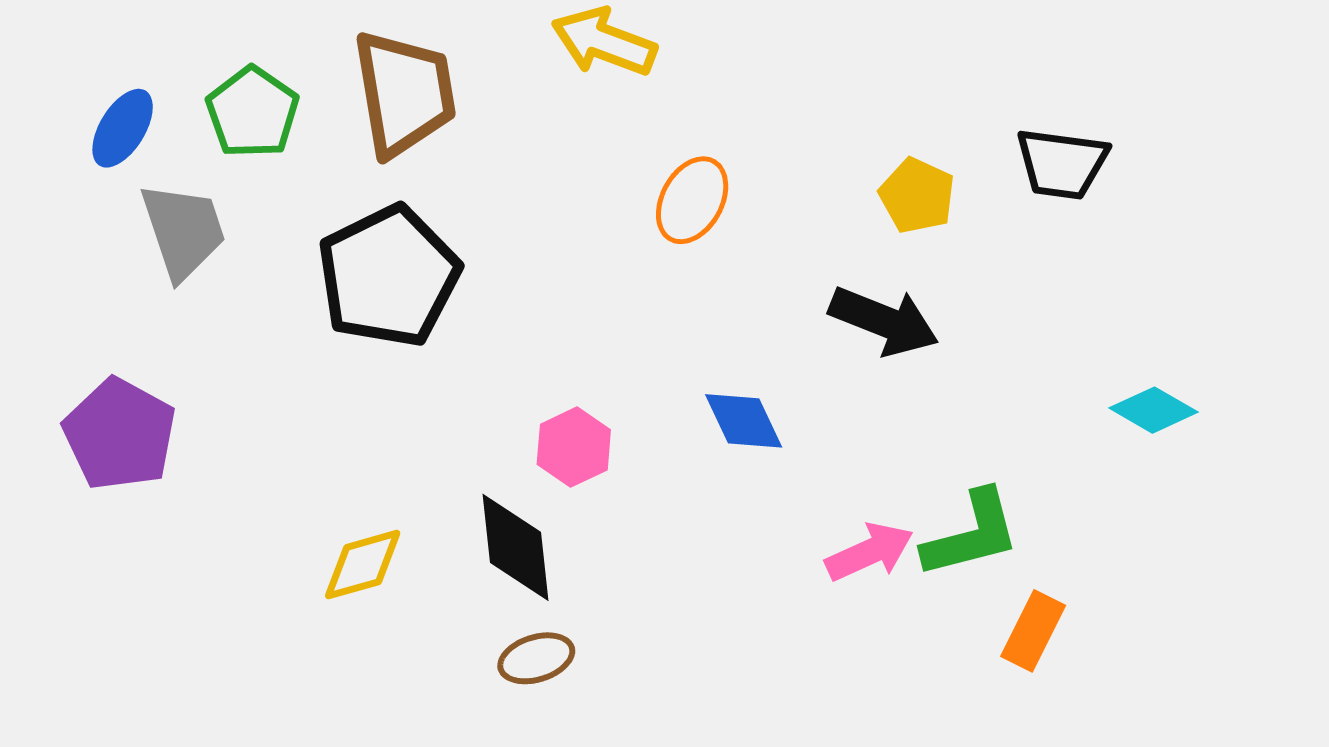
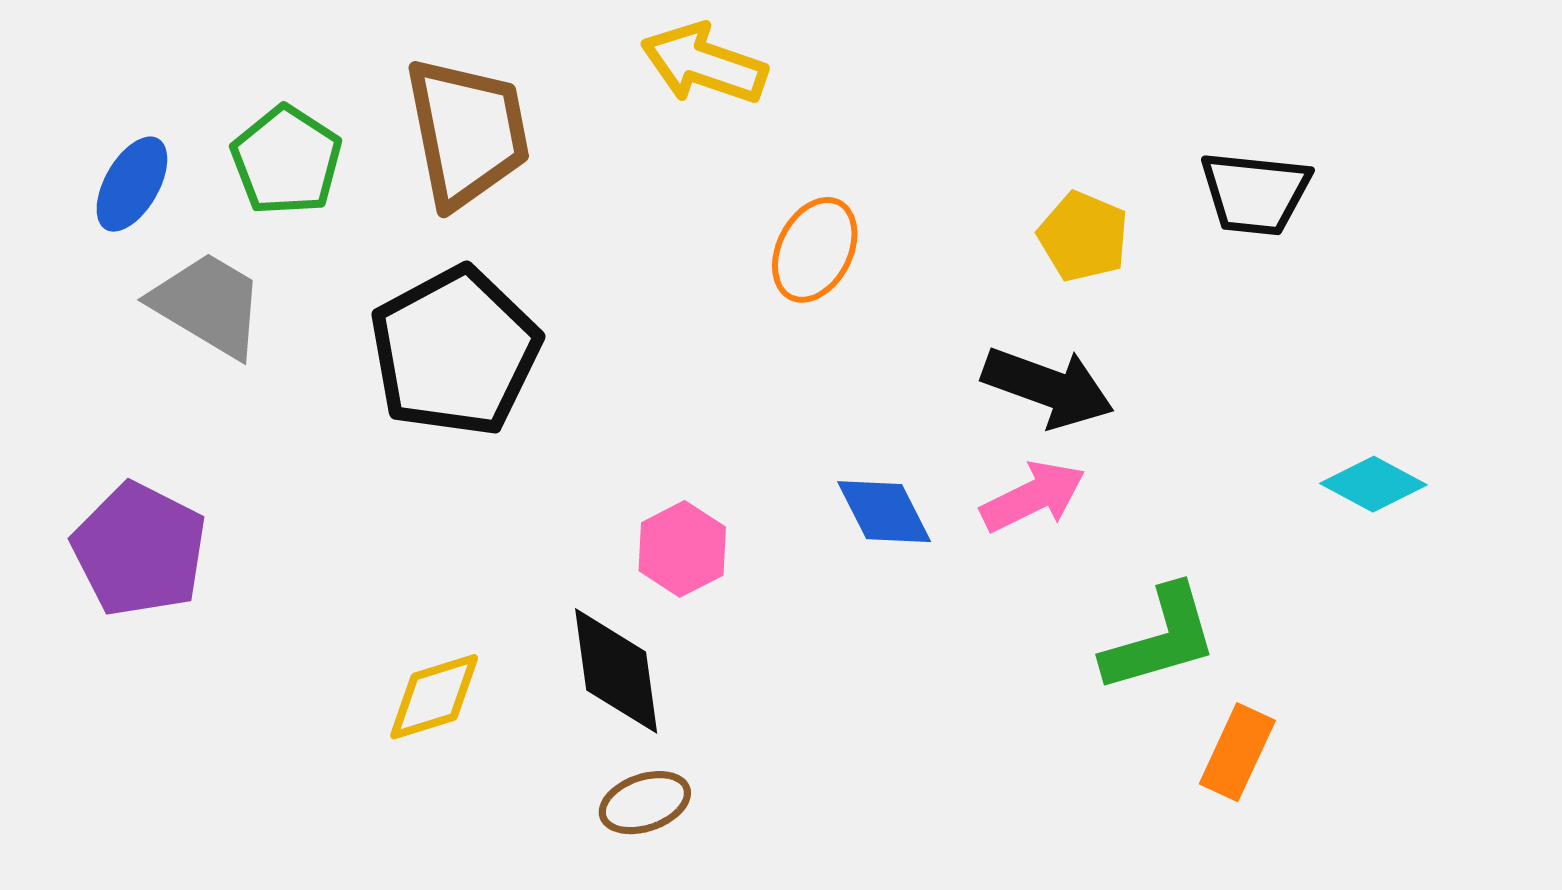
gray trapezoid: (183, 231) -> (208, 304), turned -39
pink arrow: (870, 552) -> (1033, 497), moved

